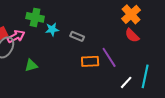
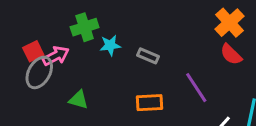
green cross: (35, 17) -> (85, 27), turned -30
orange rectangle: (90, 61) -> (149, 103), moved
green triangle: (31, 65) -> (79, 100), turned 32

